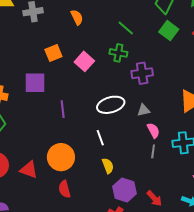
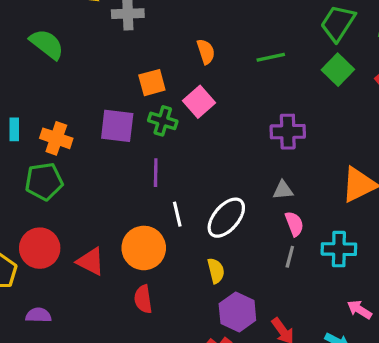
orange semicircle: (77, 17) -> (206, 52), moved
green line: (126, 28) -> (271, 57), turned -60
green cross: (118, 53) -> (163, 121), moved
white ellipse: (111, 105) -> (226, 218), moved, turned -40
white line: (100, 138) -> (177, 214), moved

